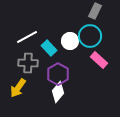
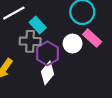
white circle: (70, 41) -> (73, 44), moved
gray cross: (28, 63) -> (30, 41), moved

